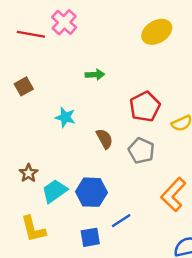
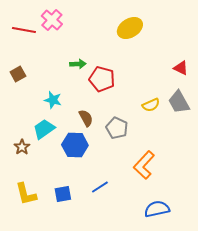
red pentagon: (145, 107) -> (102, 79), moved, turned -30
cyan trapezoid: (55, 191) -> (44, 129), moved
blue hexagon: (91, 192) -> (75, 145), moved
blue square: (90, 237) -> (63, 194), moved

